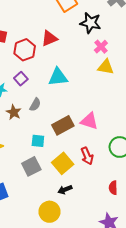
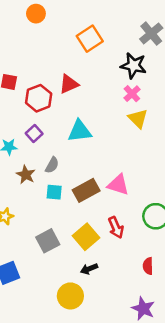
black star: (90, 23) -> (133, 66), moved
yellow triangle: (106, 67) -> (138, 118), turned 36
cyan square: (38, 141) -> (54, 192), moved

